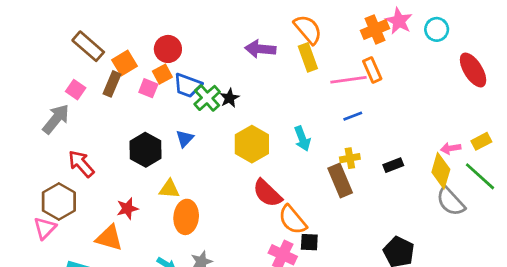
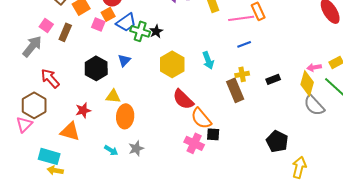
brown rectangle: (112, 84) -> (65, 32), moved
blue trapezoid: (188, 85) -> (126, 22), turned -55
green cross: (207, 98) -> (140, 31), turned -30

